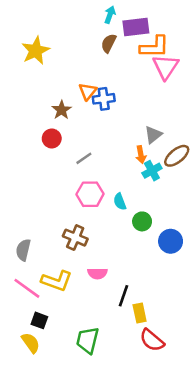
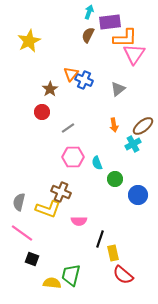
blue cross: (104, 99) -> (84, 80), turned 30
gray triangle: (153, 135) -> (118, 89), moved
cyan cross: (152, 171) -> (133, 144), moved
yellow L-shape: (57, 281) -> (48, 209), moved
yellow semicircle: (31, 343) -> (52, 283), moved, turned -48

